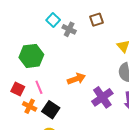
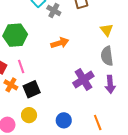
orange arrow: (76, 79) -> (60, 43), moved
black square: (51, 110) -> (32, 89), turned 30

